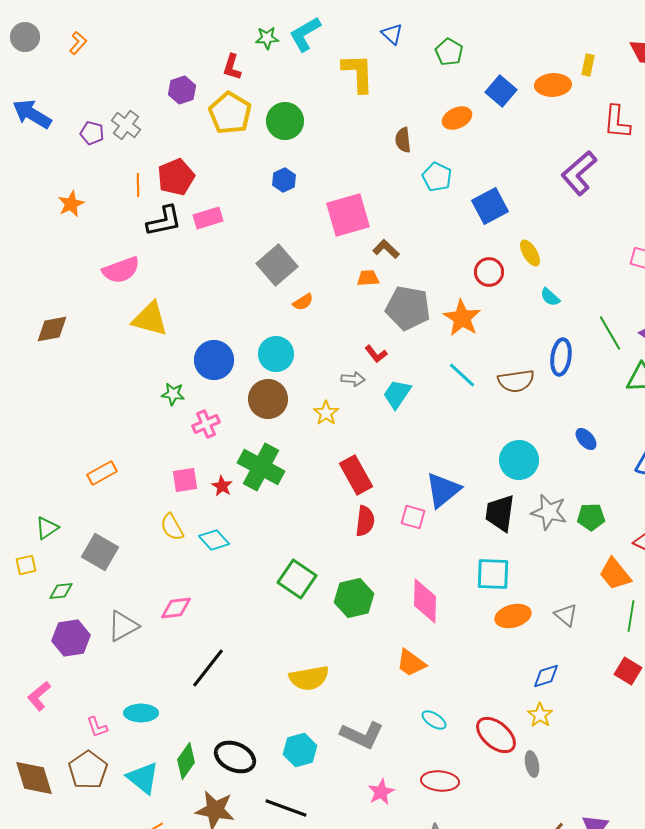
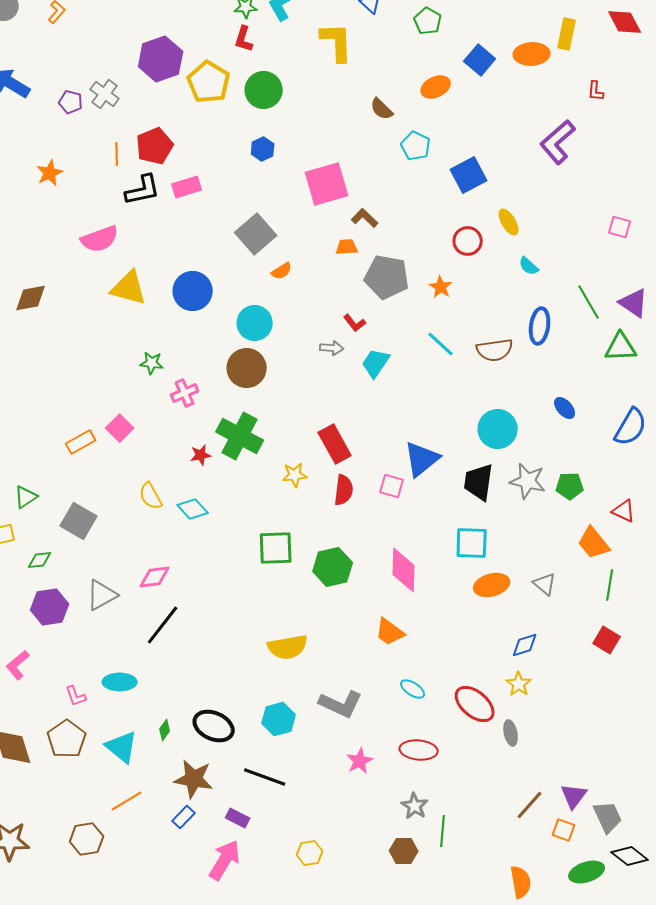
yellow rectangle: (588, 65) -> (567, 34), size x1.4
red L-shape: (232, 67) -> (244, 39), moved
purple hexagon: (182, 90) -> (161, 59), size x1.6
red L-shape: (617, 122) -> (596, 91), size x0.6
brown semicircle: (403, 140) -> (382, 109), turned -40
orange star: (462, 318) -> (441, 287), size x0.6
blue circle: (214, 360) -> (193, 291), moved
yellow star: (326, 413) -> (295, 475), moved, turned 30
pink square: (185, 480) -> (120, 428), moved, turned -36
red star: (222, 486) -> (201, 455), turned 30
green square: (297, 579) -> (276, 548), turned -36
black line: (208, 668) -> (163, 625), moved
green diamond: (186, 761) -> (165, 730), size x0.6

